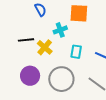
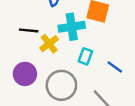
cyan cross: (60, 30) -> (72, 27), size x1.5

